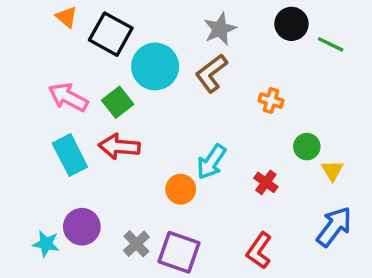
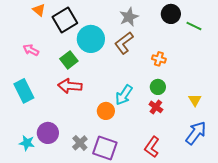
black square: (111, 34) -> (65, 20), turned 30
pink arrow: (68, 97) -> (31, 50), moved, size x0.7
green circle: (307, 147) -> (158, 87), moved
cyan rectangle: (70, 155) -> (24, 91), moved

